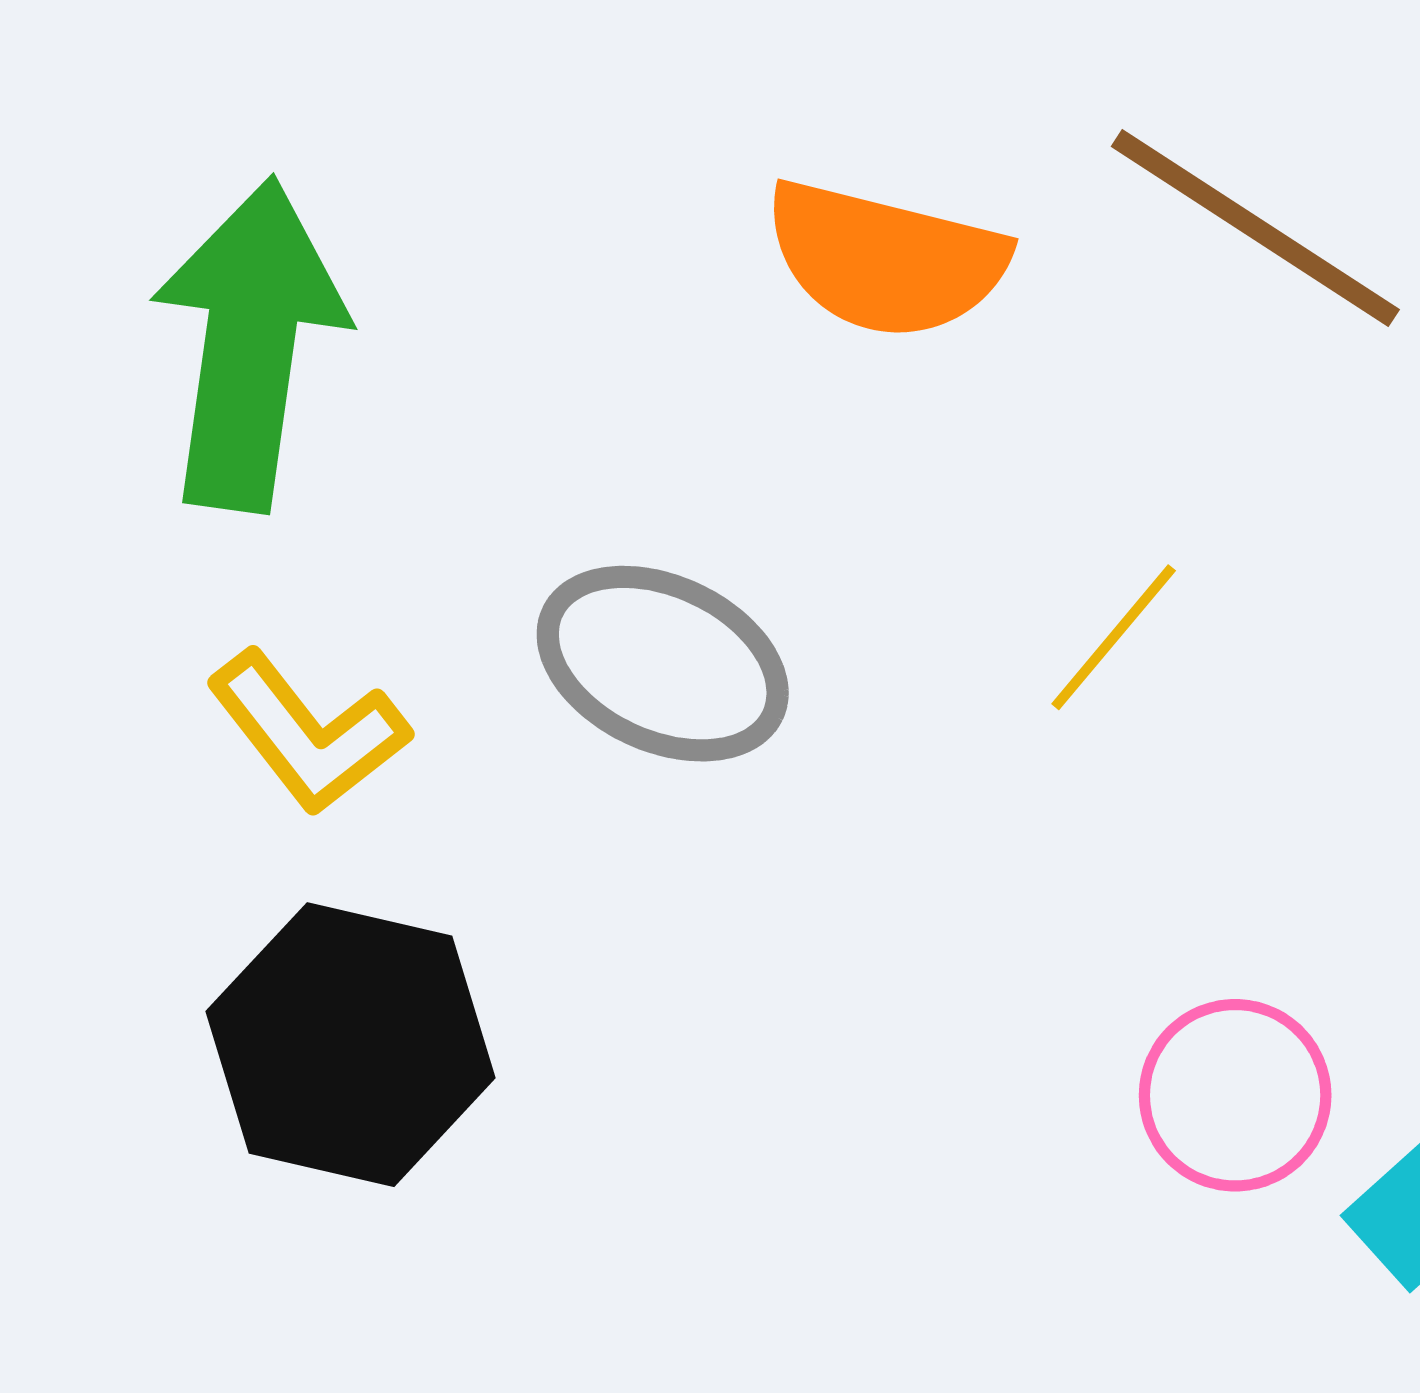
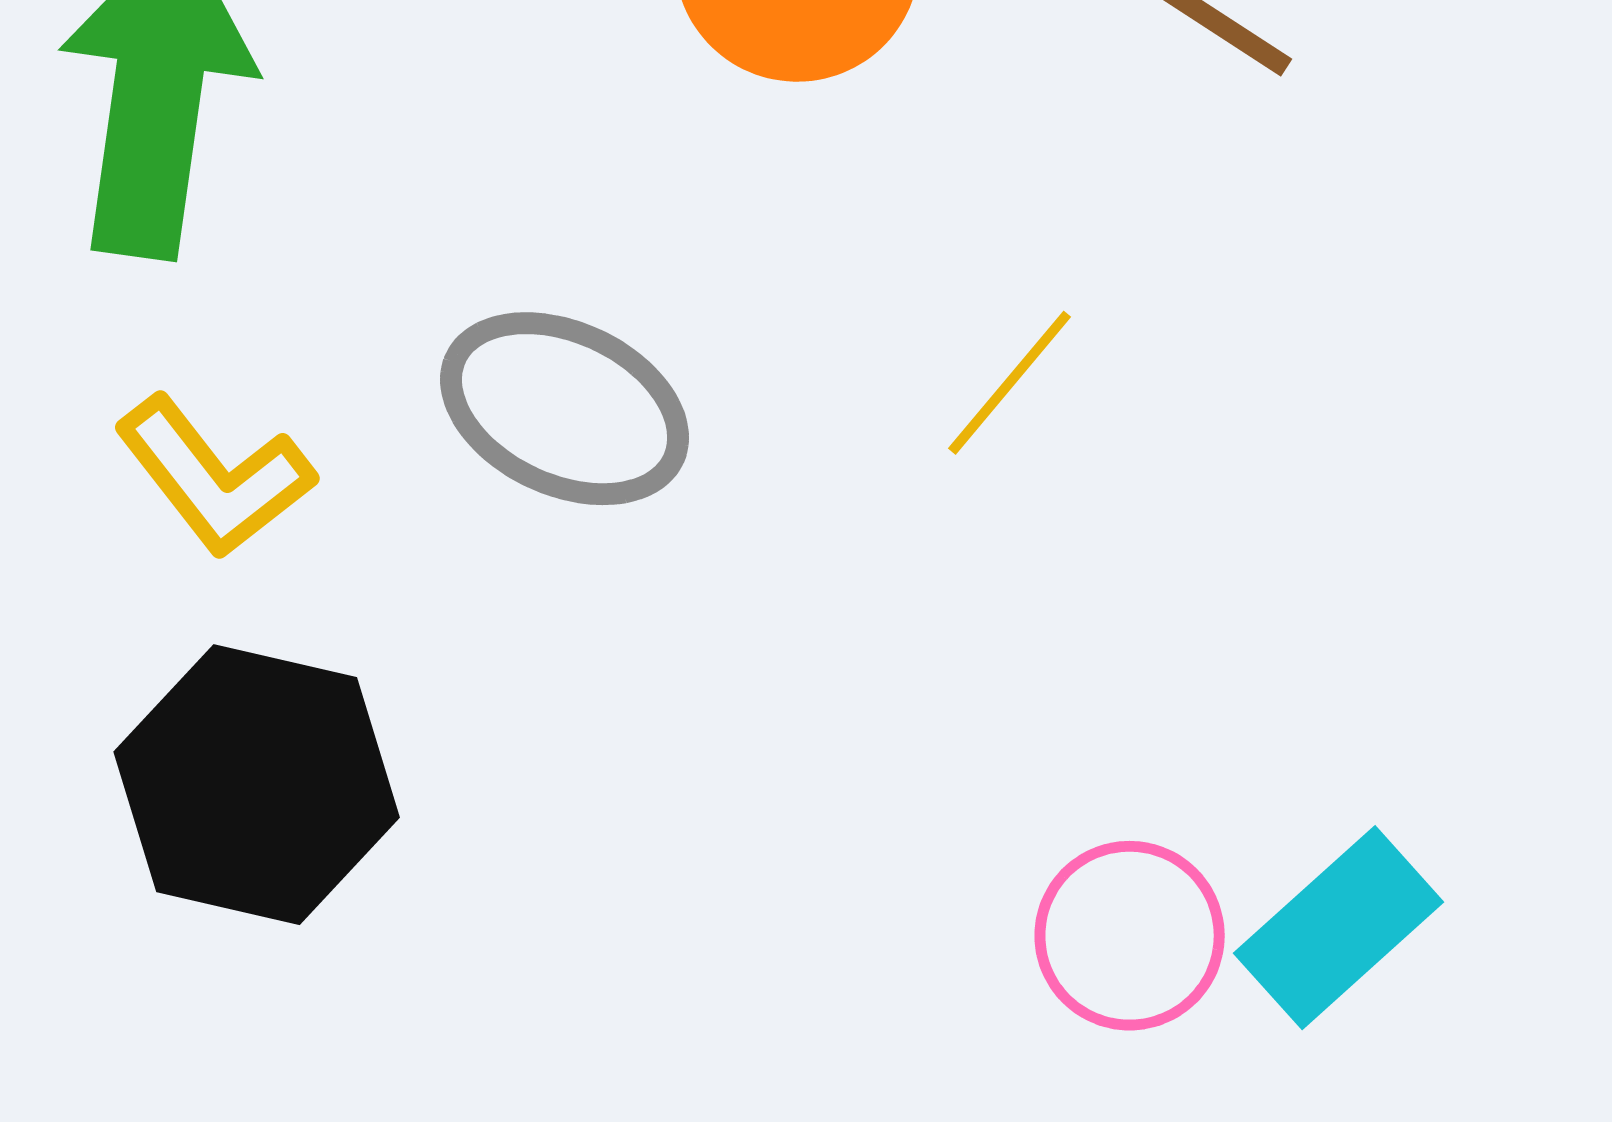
pink circle: (1235, 1095) -> (1130, 936), moved

